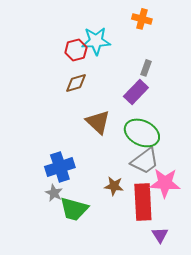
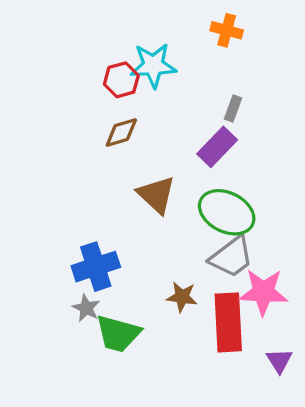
purple triangle: (160, 235) -> (279, 361), moved

